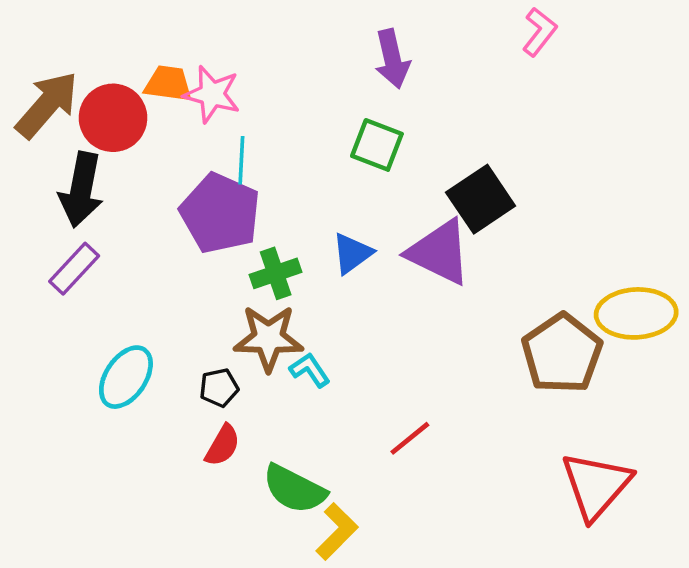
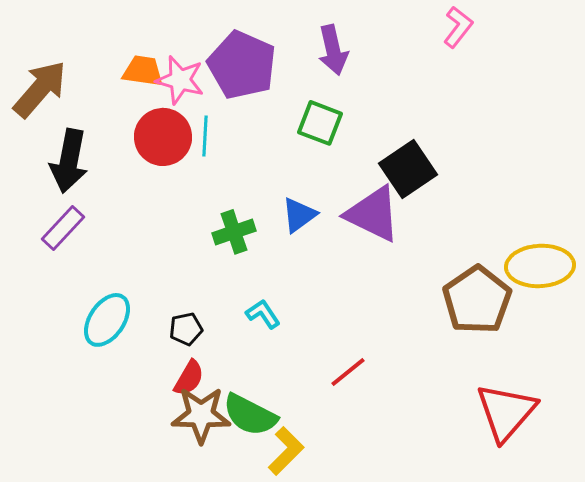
red circle: (113, 118) -> (163, 137), moved
purple pentagon: (220, 213) -> (242, 65), moved
brown star: (268, 338) -> (201, 415), moved

